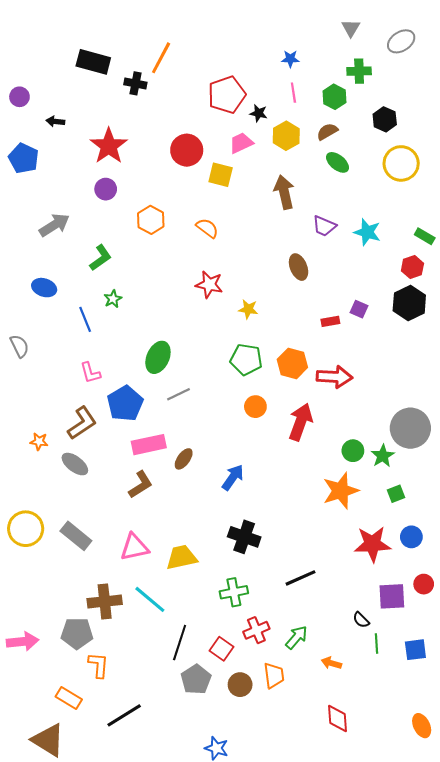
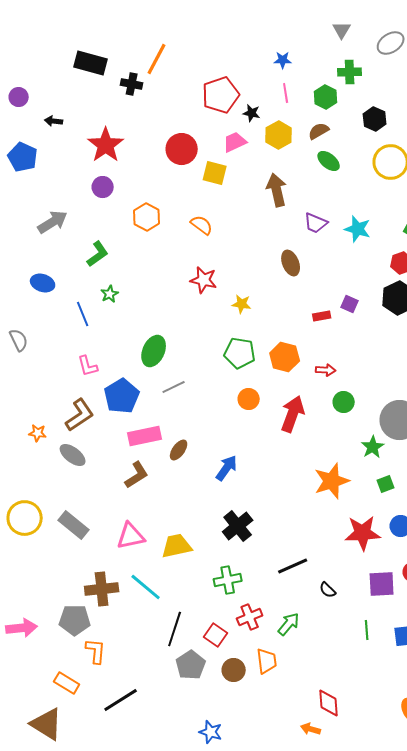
red arrow: (334, 377) -> (326, 370), size x0.6
green circle: (353, 451) -> (344, 402), moved
black cross: (244, 537) -> (238, 526), turned 32
black semicircle: (361, 620) -> (328, 590), moved
orange arrow: (331, 663) -> (311, 729), moved

